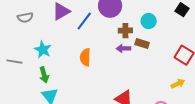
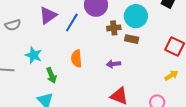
cyan circle: (149, 21) -> (136, 16), size x1.5
purple arrow: (123, 48) -> (113, 64), moved
green arrow: (44, 75) -> (51, 75), moved

